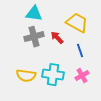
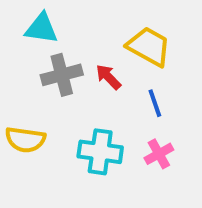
cyan triangle: (34, 14) -> (42, 28), moved
yellow semicircle: (26, 76) -> (25, 140), moved

